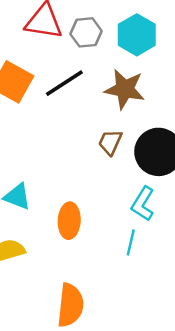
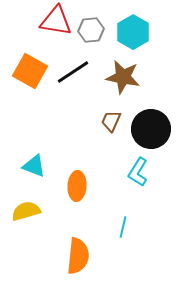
cyan line: (131, 242) -> (123, 227), moved

